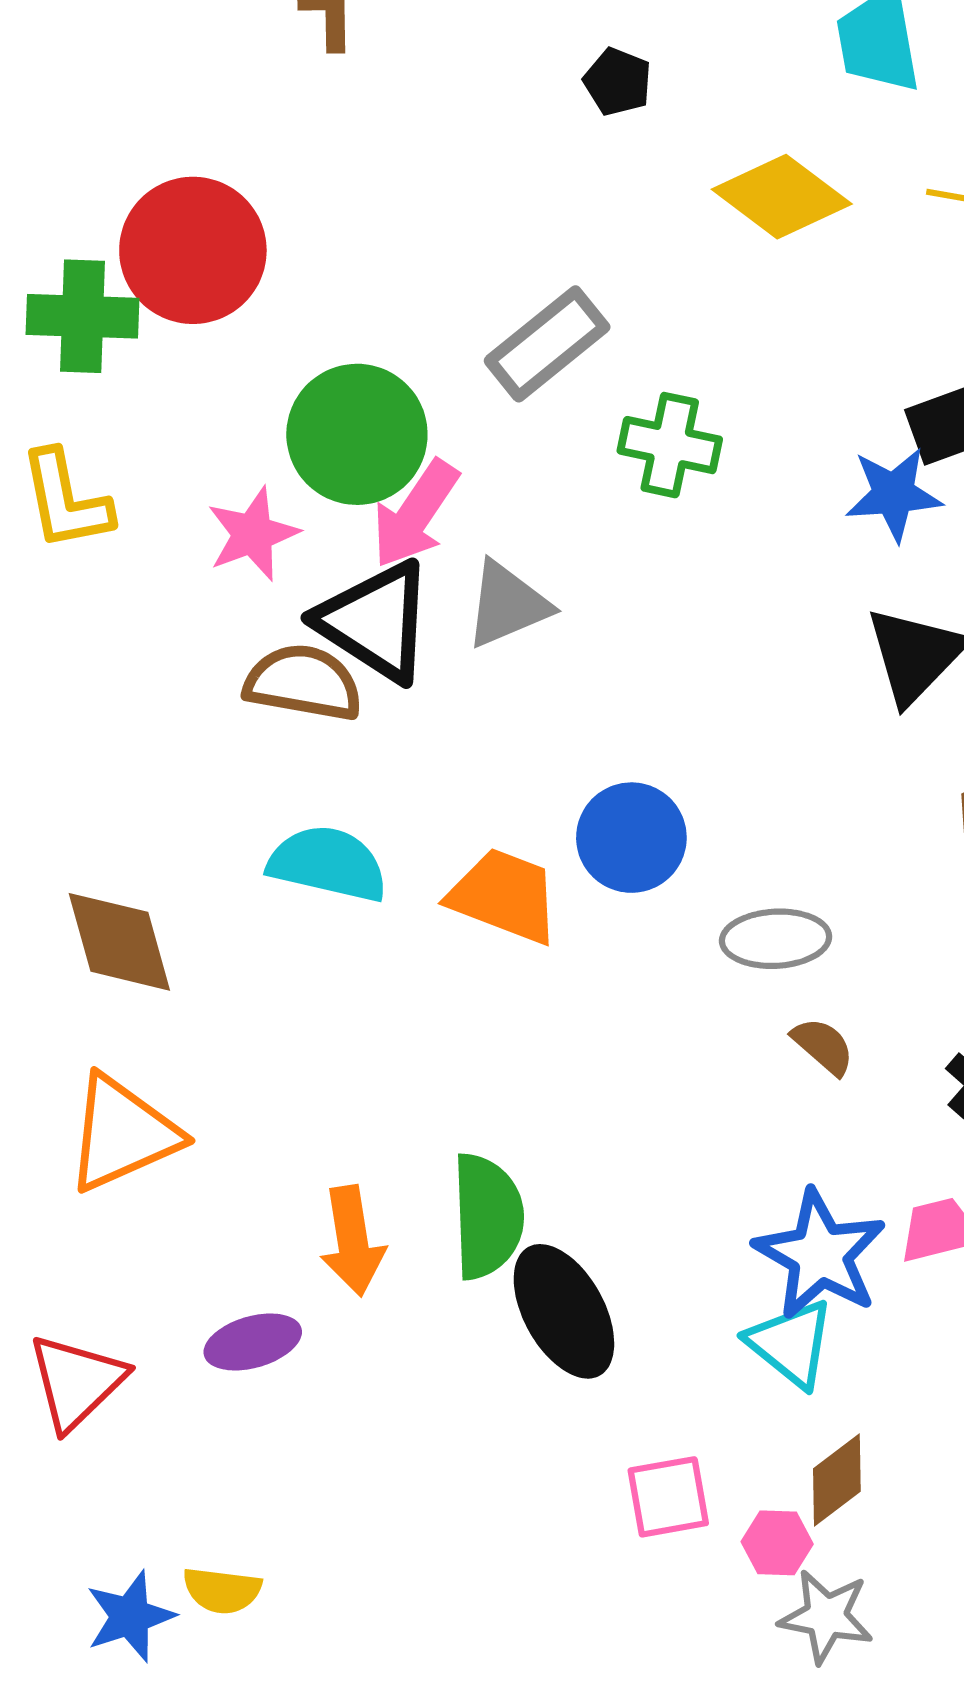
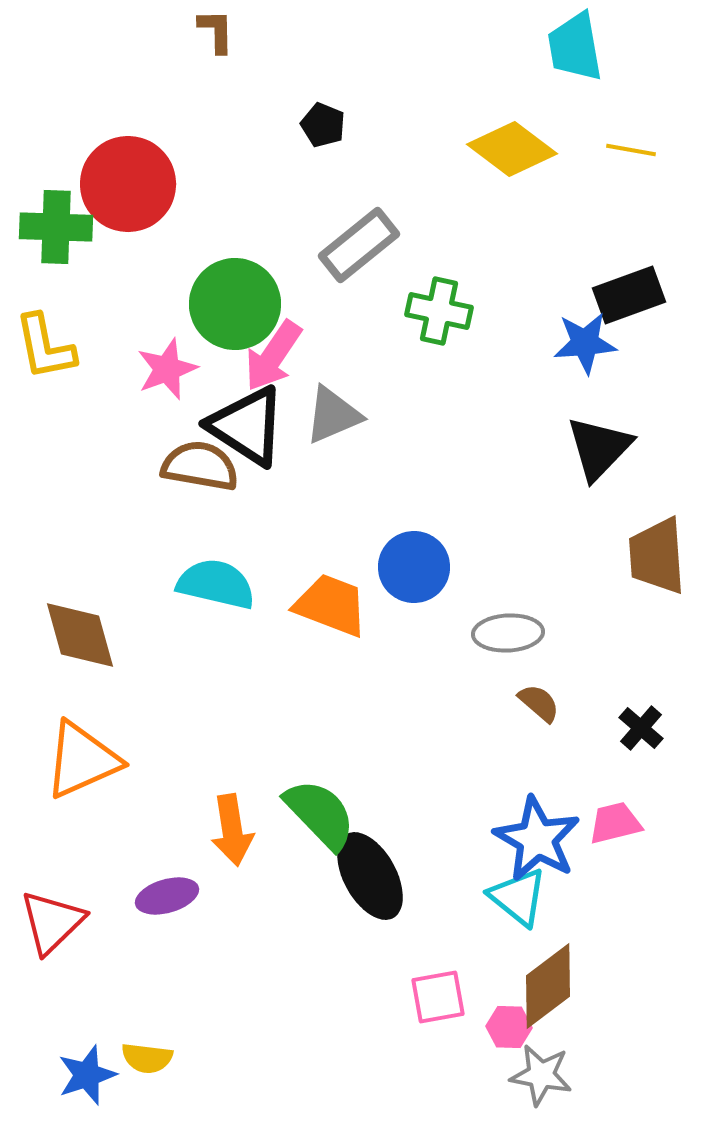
black pentagon: (618, 82) -> (323, 125), moved
green semicircle: (487, 1216) -> (320, 814), turned -42
brown diamond: (837, 1480) -> (548, 986), size x1.4

